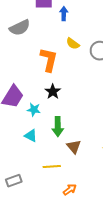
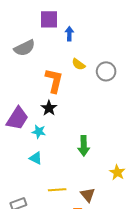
black star: (53, 92) -> (49, 108), moved
green arrow: (58, 127) -> (84, 146), moved
brown triangle: (74, 147) -> (88, 195), moved

